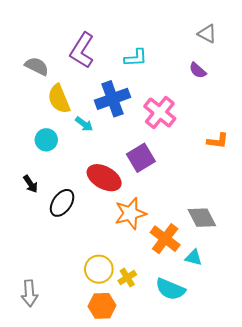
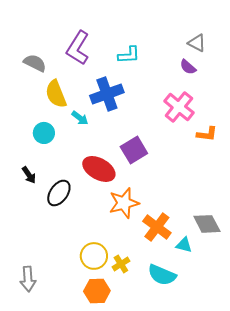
gray triangle: (207, 34) -> (197, 43), moved
pink cross: (160, 112) -> (179, 107), moved
gray diamond: (202, 218) -> (207, 224), moved

